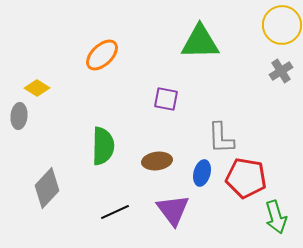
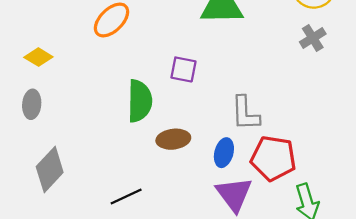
gray ellipse: (19, 116) -> (32, 104), moved
green semicircle: (103, 146) -> (140, 101), moved
purple triangle: (173, 210) -> (234, 194), moved

